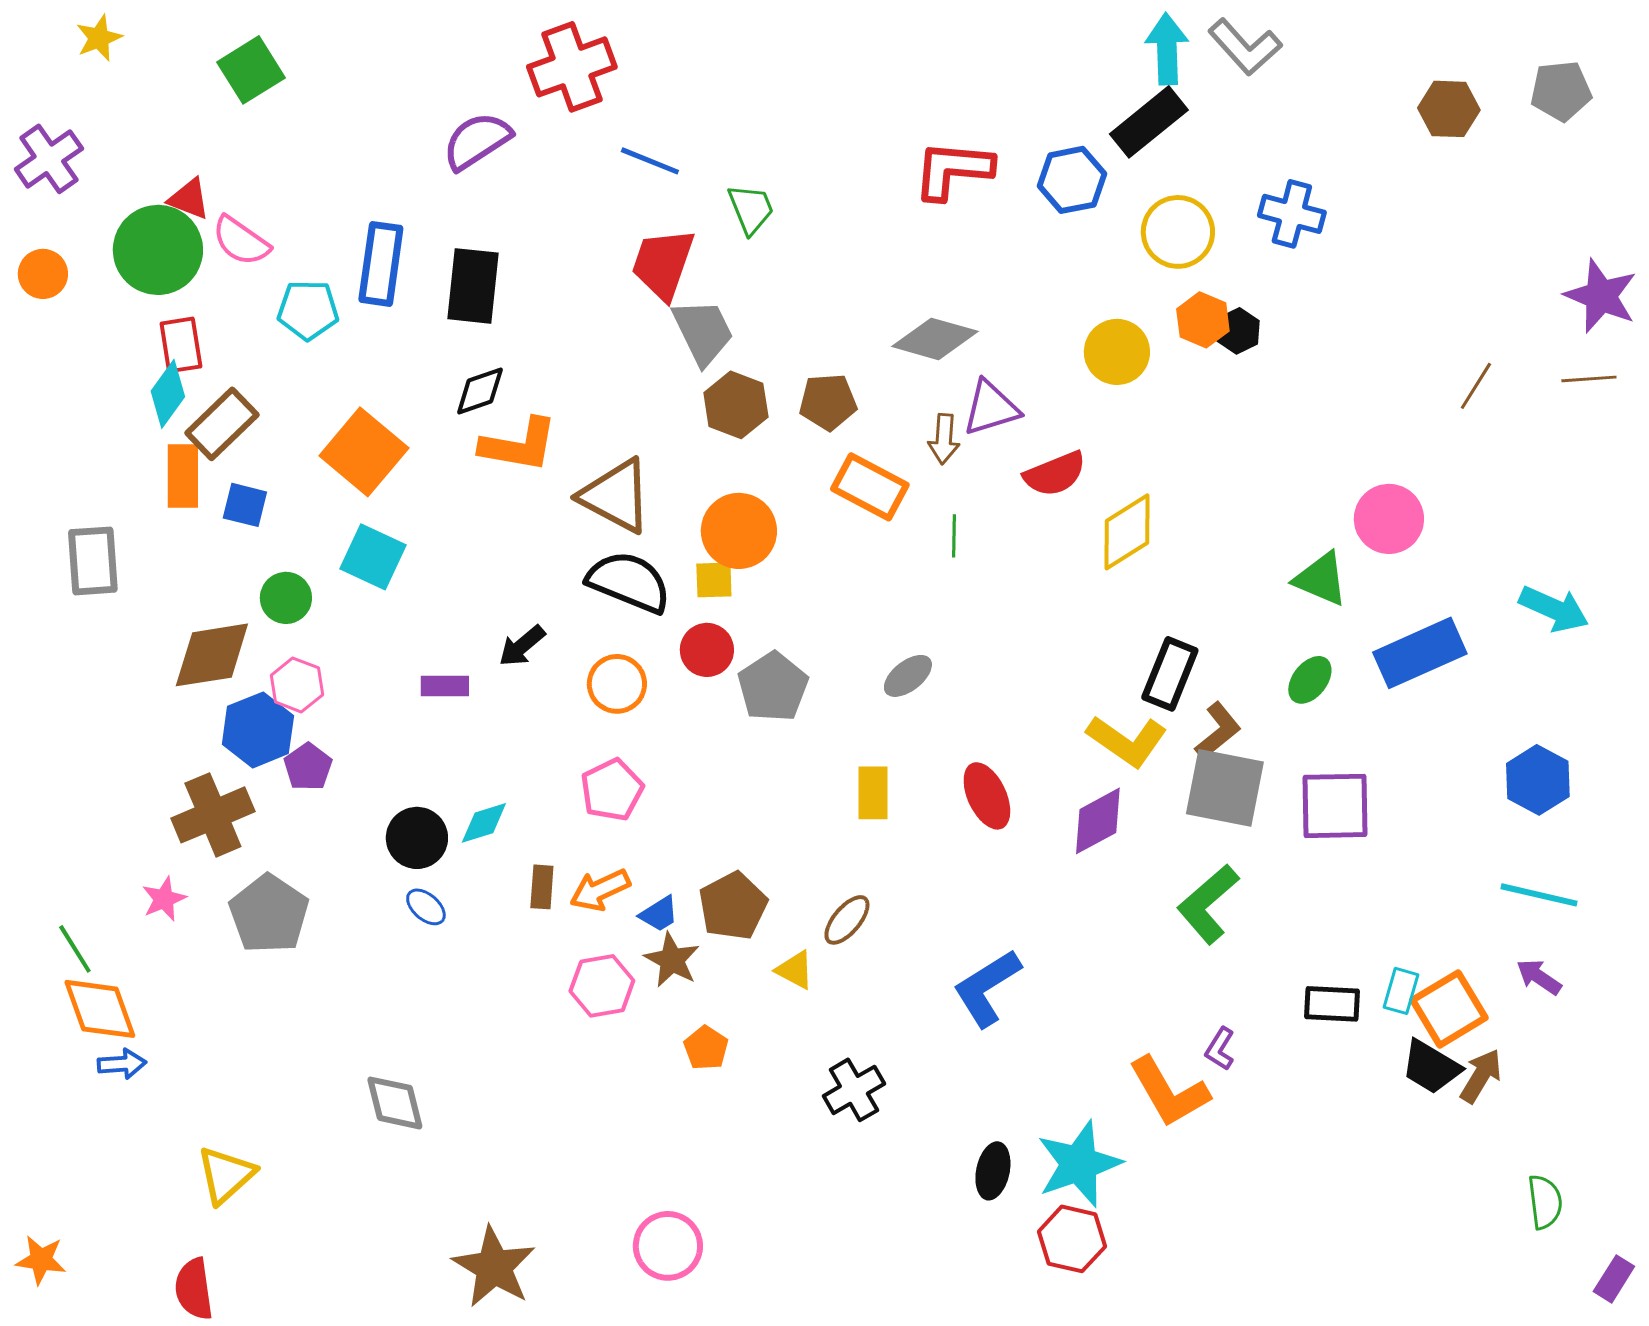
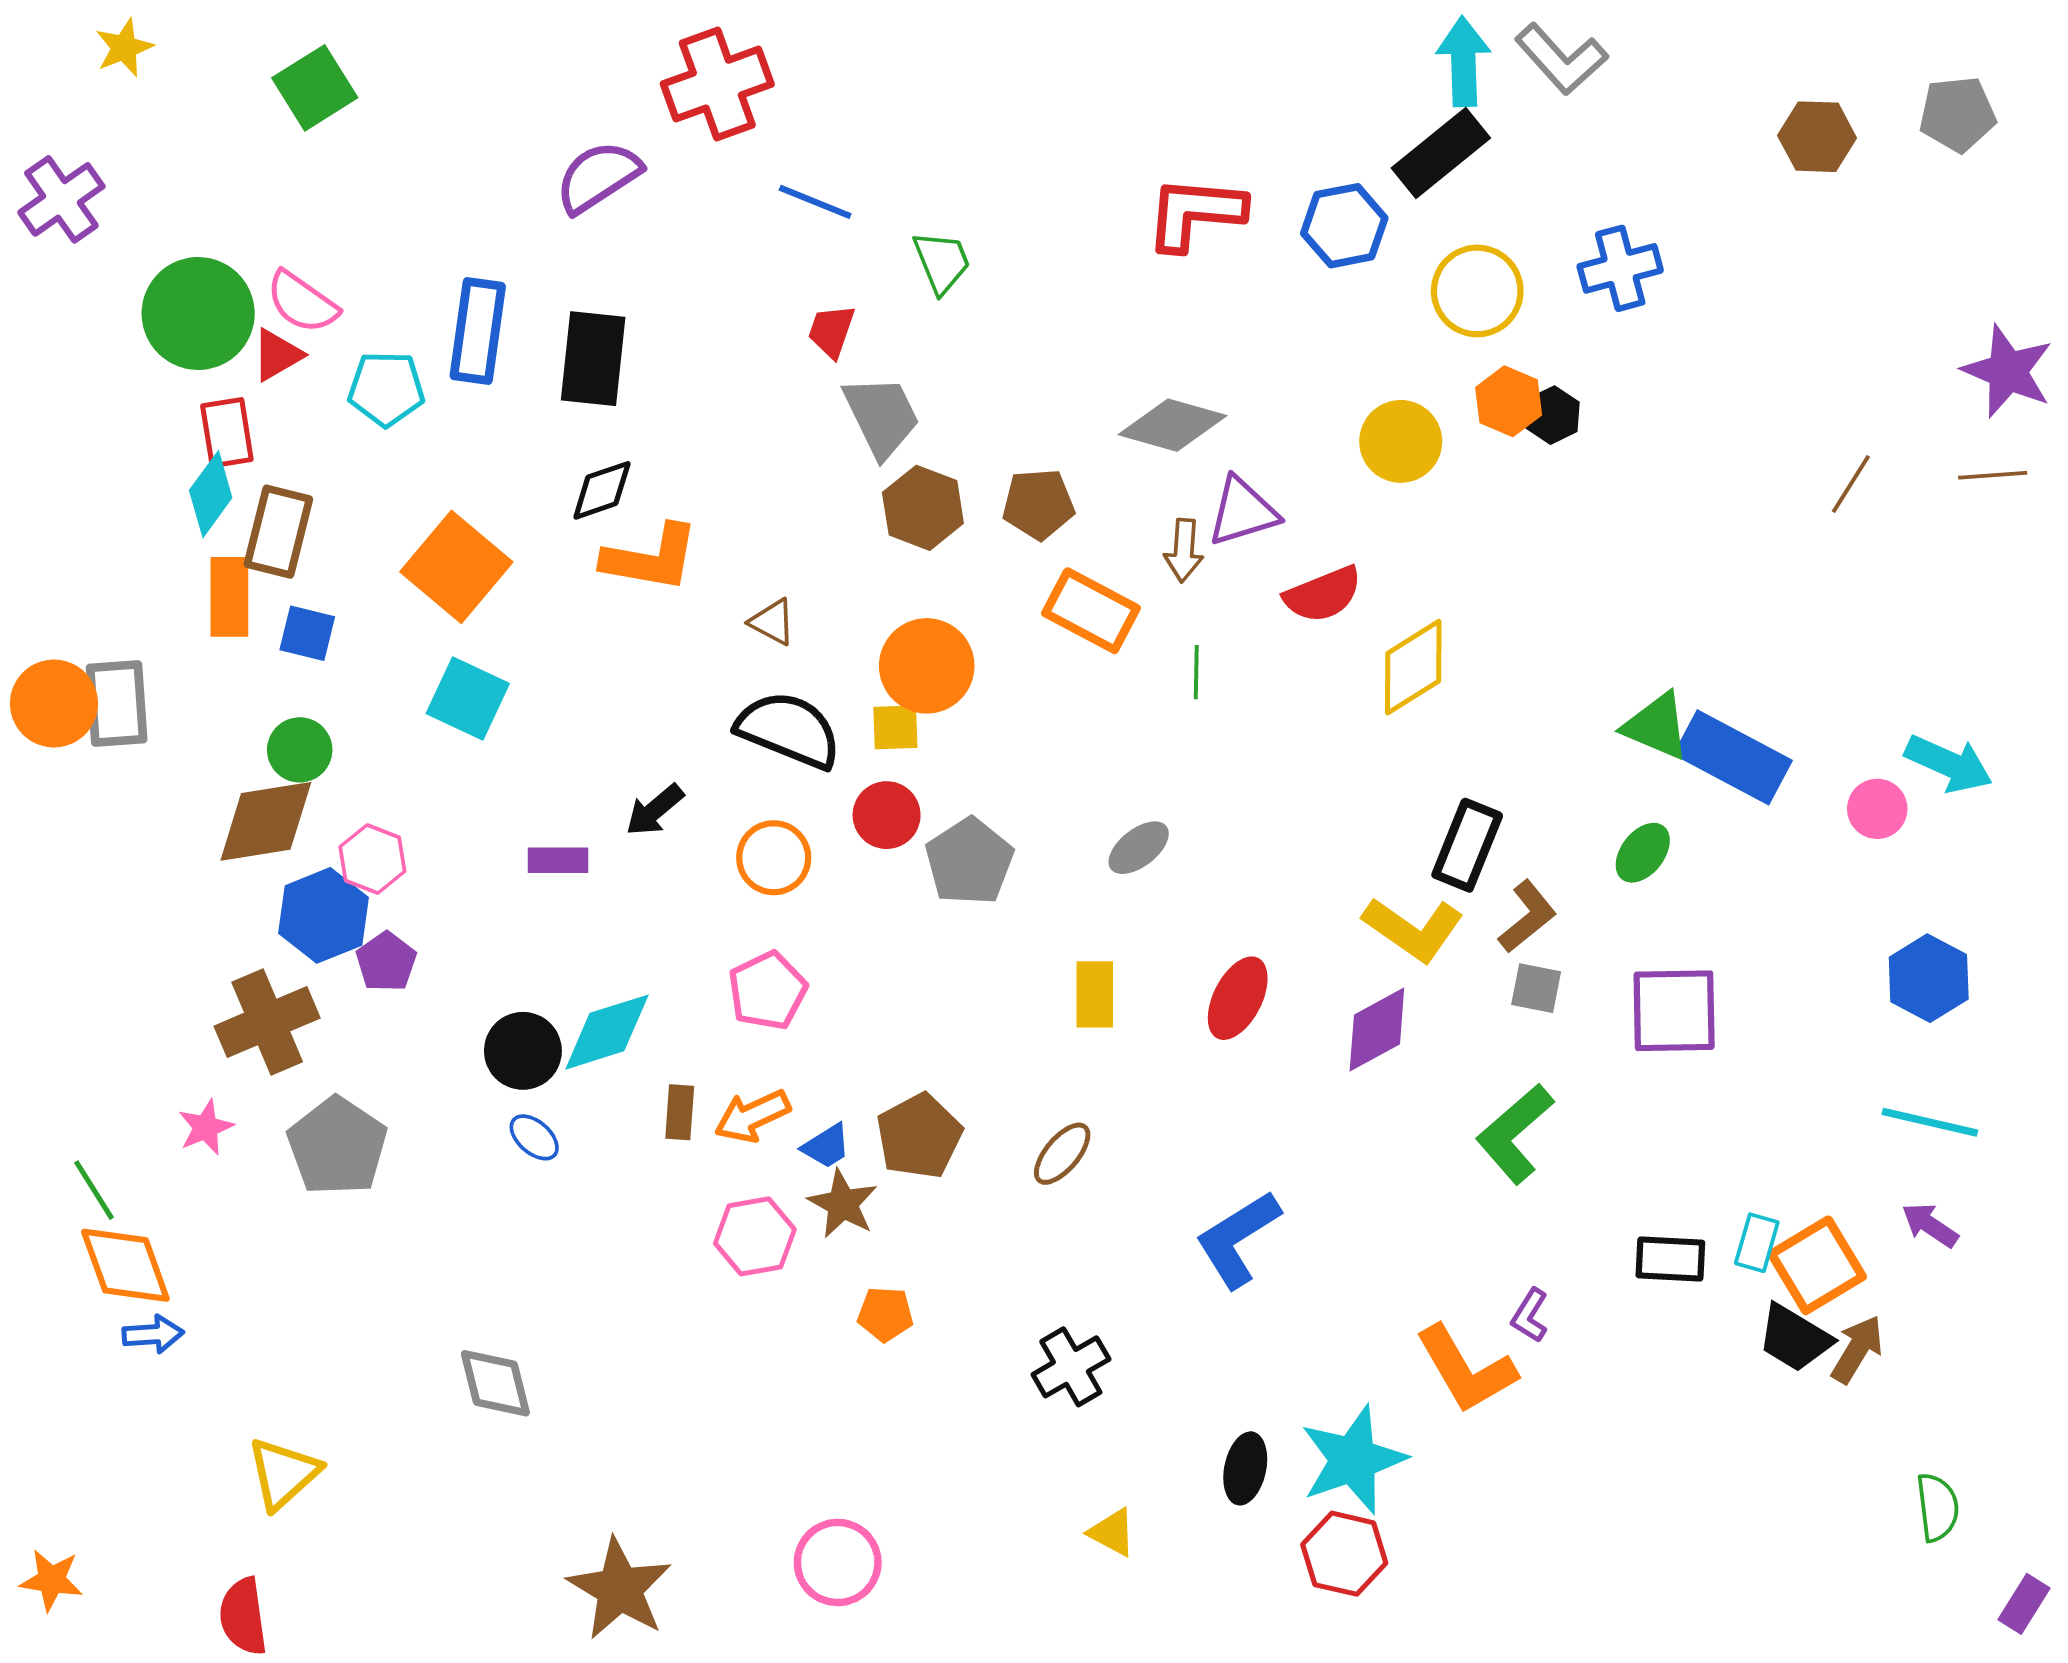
red triangle: (189, 199) -> (277, 355), moved, turned -51
blue cross: (1292, 214) -> (1620, 268), turned -30
red trapezoid: (663, 264) -> (831, 331), size x0.6
orange circle: (43, 274) -> (54, 703), moved, size x1.4
brown rectangle: (222, 424) -> (278, 532), turned -32
brown triangle: (616, 496) -> (772, 622), size x0.5
pink circle: (1389, 519) -> (1877, 809), moved, size x0.7
green circle: (286, 598) -> (300, 750), moved
blue rectangle: (1420, 653) -> (1733, 757), moved, turned 52
gray square: (1225, 788) -> (1536, 988), size x0.5
red ellipse: (987, 796) -> (1238, 998), turned 52
cyan diamond: (484, 823) -> (607, 1032), size x1.5
yellow triangle: (795, 970) -> (1112, 1532), moved
orange pentagon: (706, 1048) -> (885, 1314), turned -30

